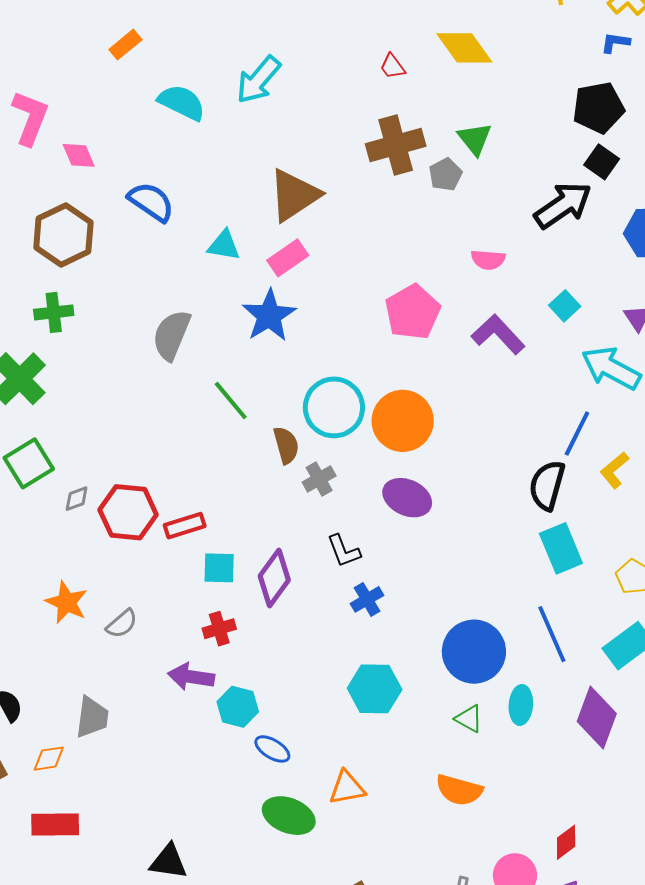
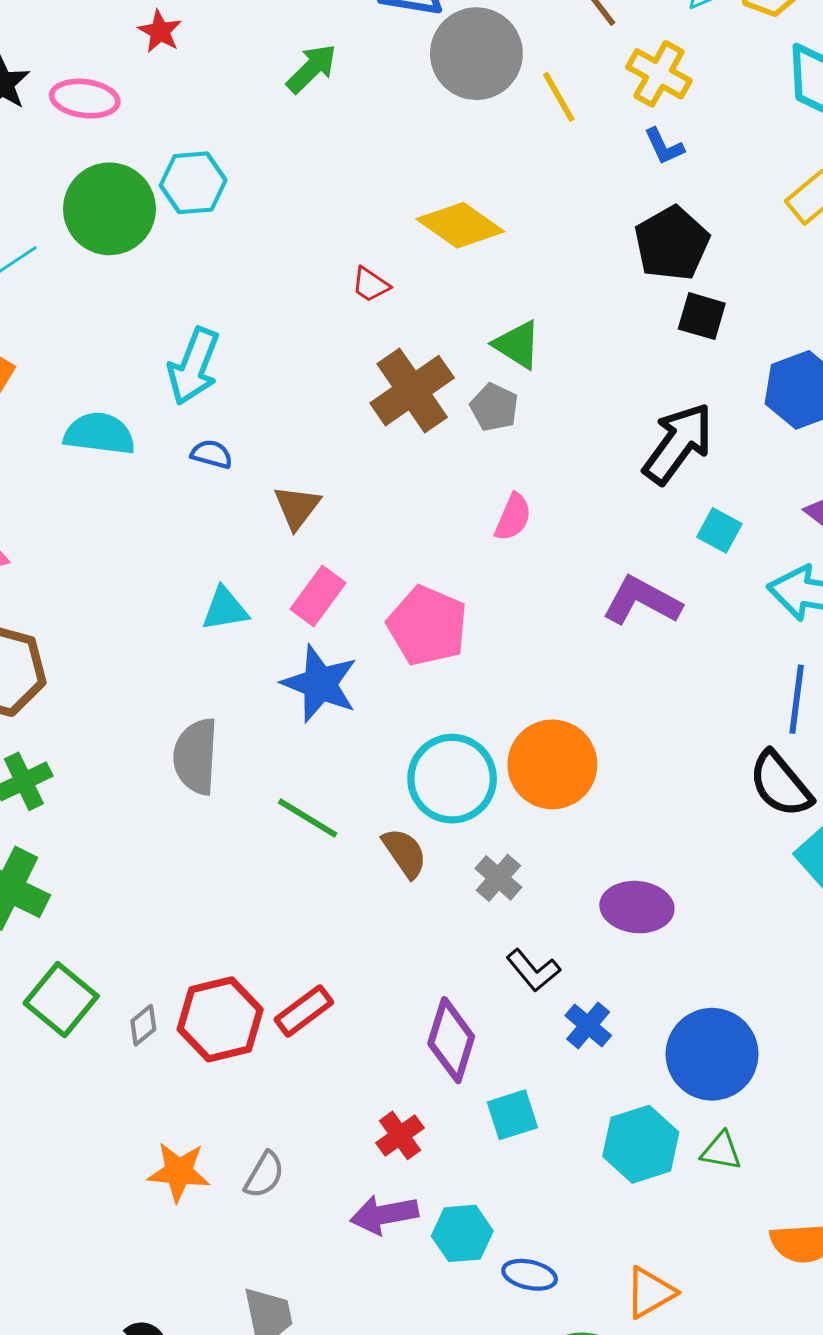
blue L-shape: (615, 43) -> (664, 146), turned -104
brown triangle: (294, 195) -> (297, 507), size x0.6
blue semicircle: (151, 202) -> (212, 454), moved, size x0.6
black arrow: (563, 205) -> (678, 443), moved
pink semicircle: (488, 260) -> (513, 517), moved, turned -52
pink pentagon: (413, 312) -> (427, 626), moved
gray cross: (319, 479) -> (498, 878), moved
black semicircle: (547, 485) -> (780, 784), turned -36
purple ellipse: (407, 498) -> (637, 907), moved
cyan square: (219, 568) -> (512, 1115), moved
blue circle: (474, 652) -> (712, 1054), moved
green triangle: (469, 719) -> (721, 1151), moved

